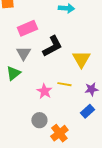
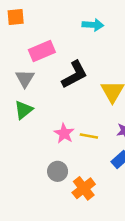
gray triangle: (23, 53) -> (25, 78), moved
yellow line: (64, 84) -> (89, 136), moved

